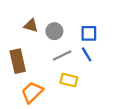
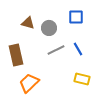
blue square: (89, 33) -> (76, 17), moved
yellow rectangle: (69, 80) -> (82, 79), moved

